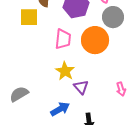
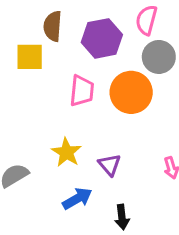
yellow star: (65, 71) -> (66, 152), moved

